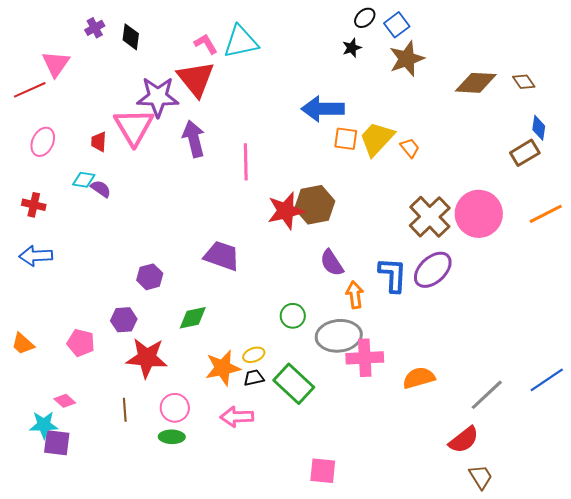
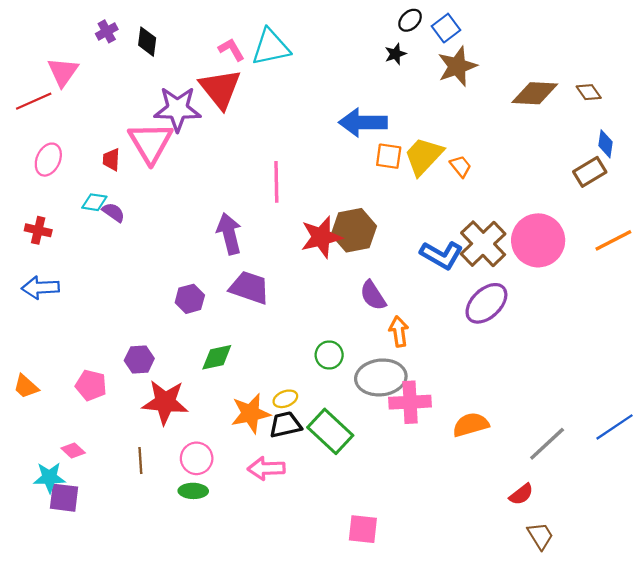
purple arrow: (194, 139) -> (229, 234), moved
blue L-shape: (393, 275) -> (441, 255), moved, turned 117
purple hexagon: (150, 277) -> (190, 299), moved
black trapezoid: (254, 378) -> (285, 425), size x1.4
red semicircle: (464, 440) -> (521, 494), size x0.7

